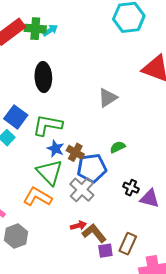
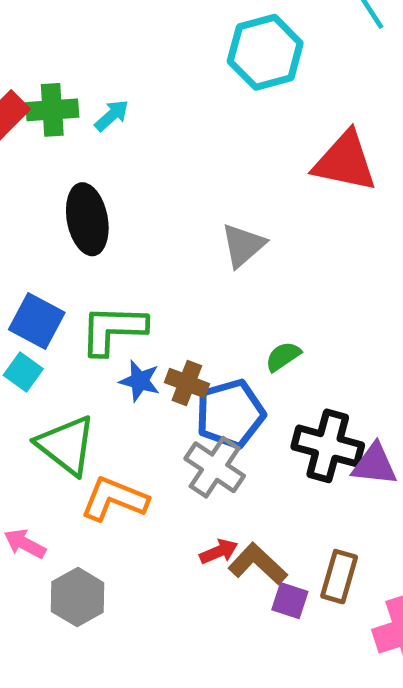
cyan arrow: (50, 30) -> (112, 115), moved
green triangle: (50, 172) -> (66, 445), moved
black cross: (131, 188) -> (328, 446), size x1.8
purple square: (105, 251) -> (290, 601), turned 35

